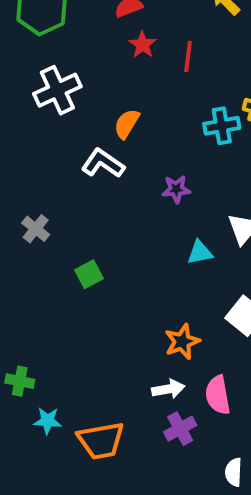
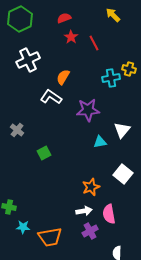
red line: (188, 57) -> (94, 43), turned -35
purple star: (176, 189) -> (88, 110), size x1.6

